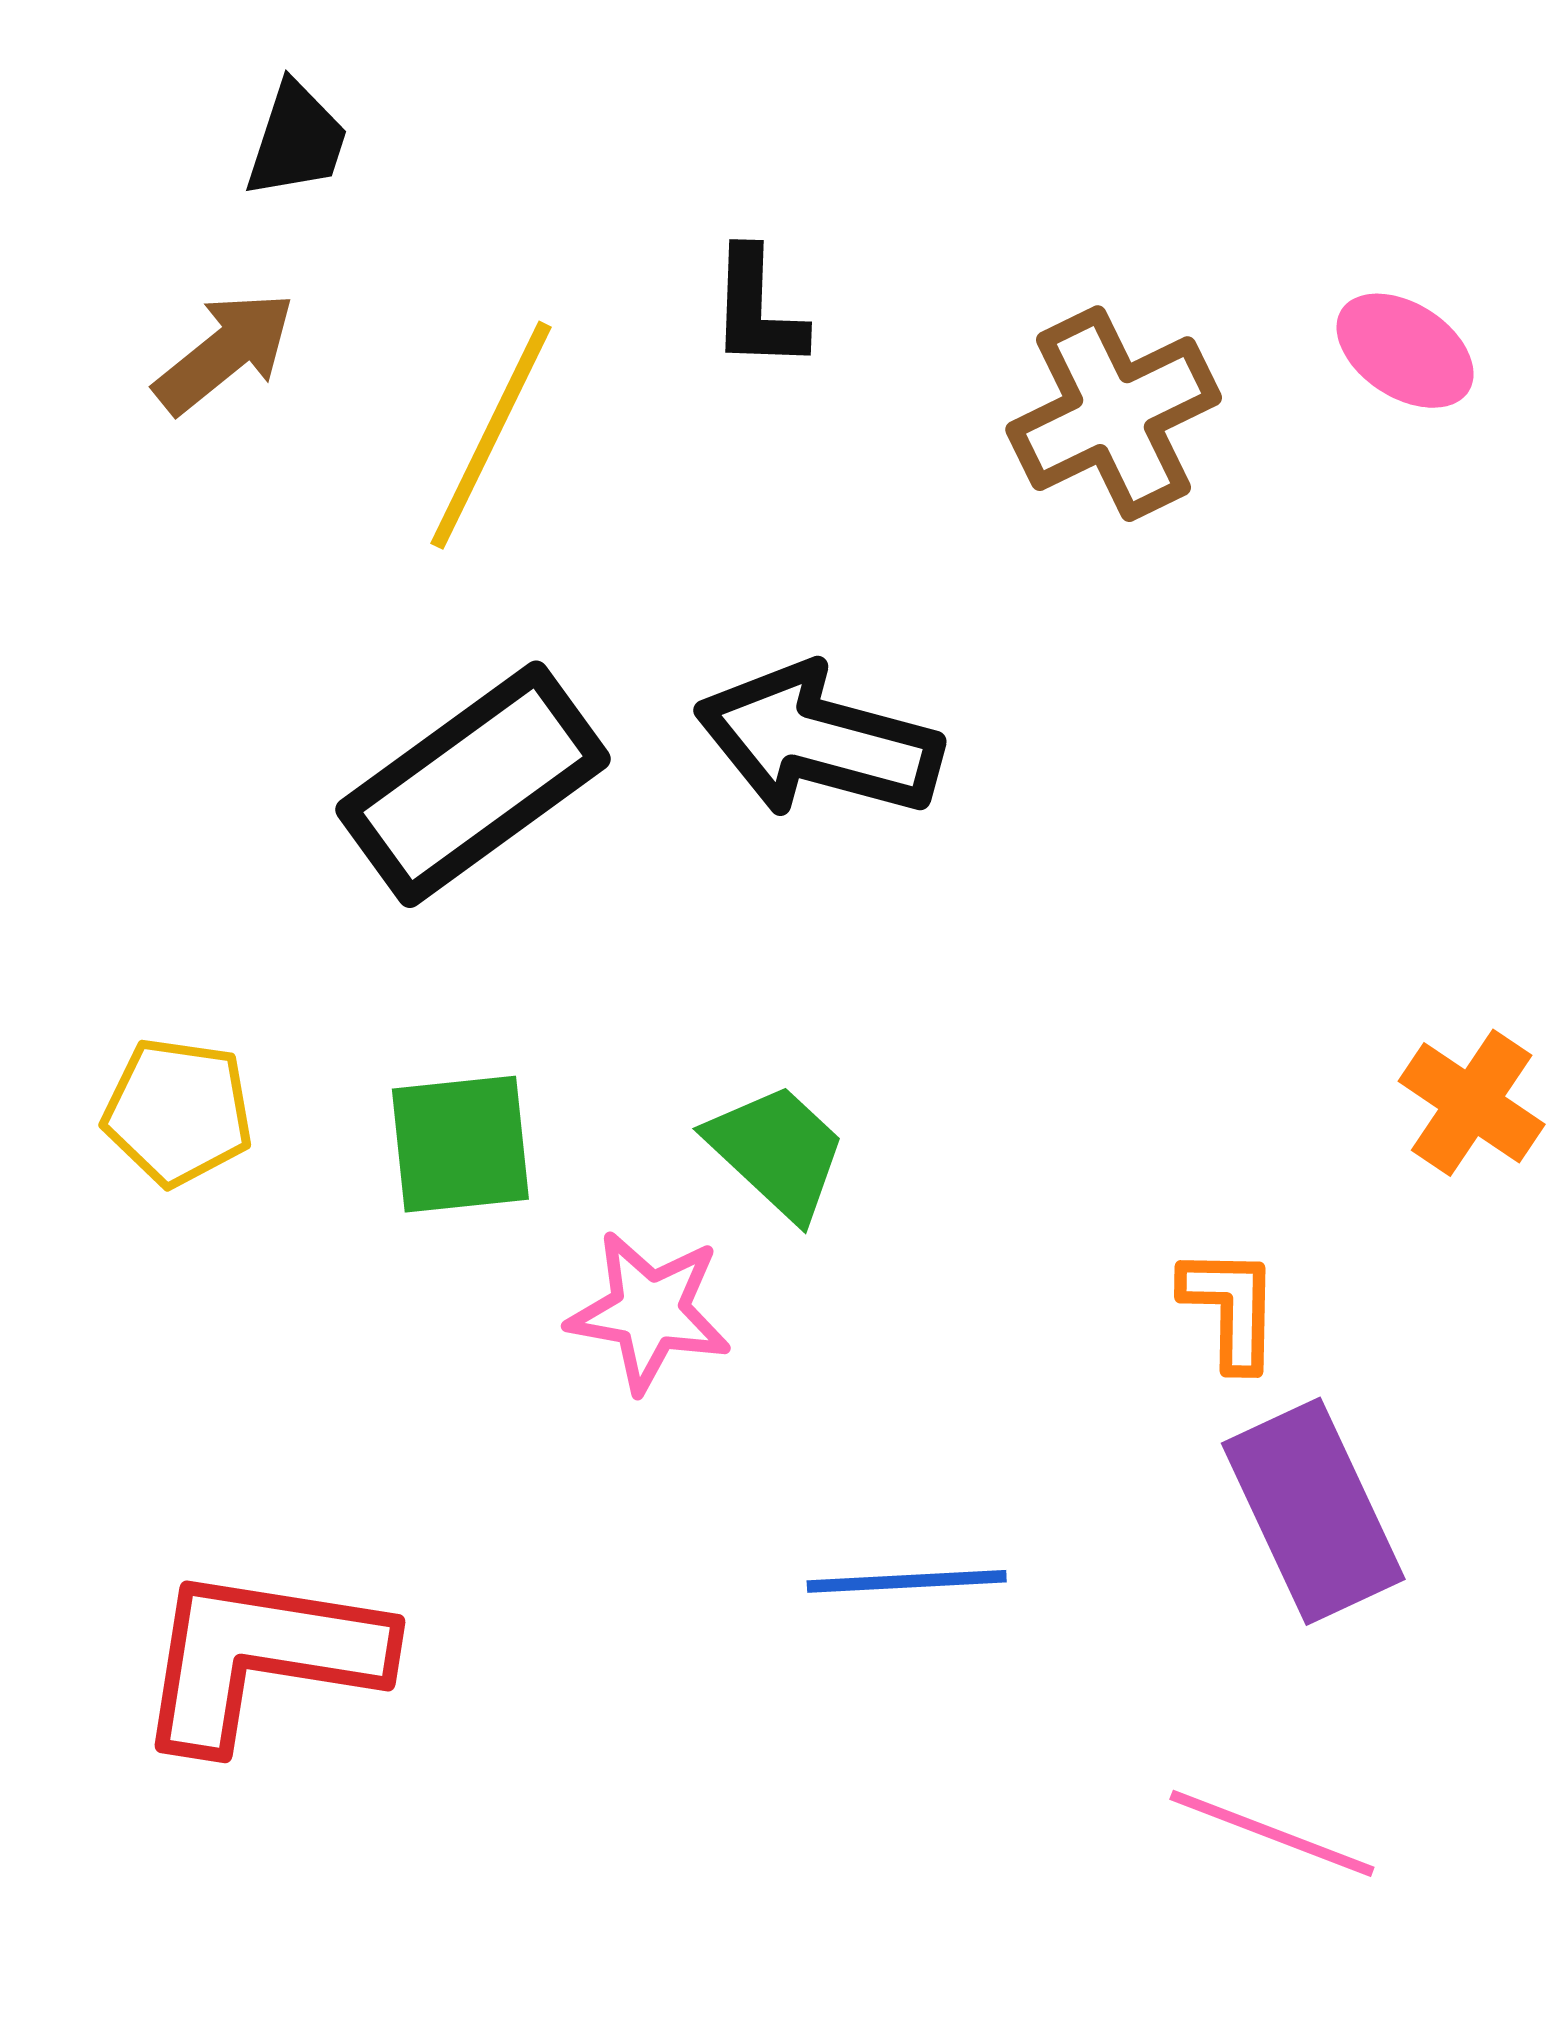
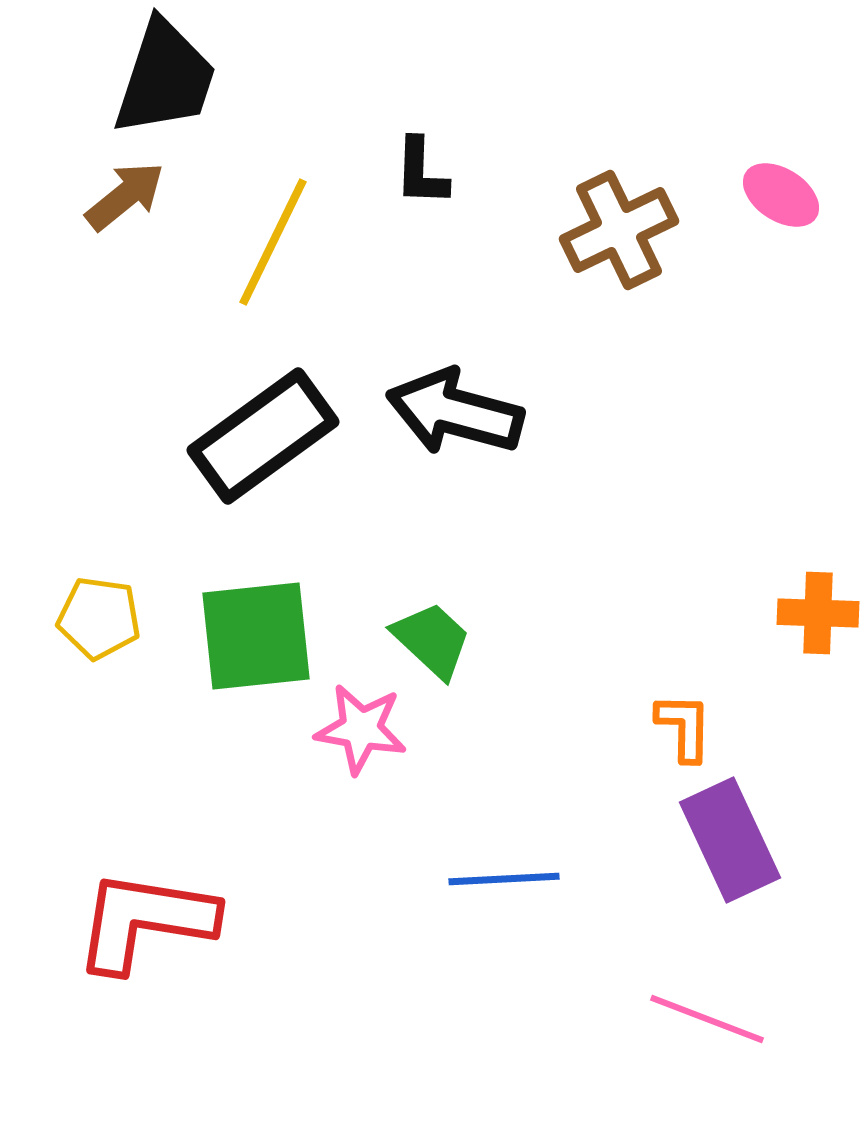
black trapezoid: (297, 140) -> (165, 78), size x1.8
orange cross: (1472, 1103) -> (818, 613), turned -32
green square: (460, 1144) -> (256, 636), size x1.4

